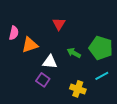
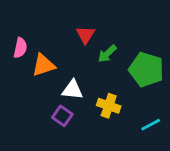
green arrow: (74, 53) -> (107, 54), moved, turned -72
cyan line: (102, 76) -> (151, 125), moved
yellow cross: (78, 89) -> (109, 106), moved

